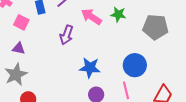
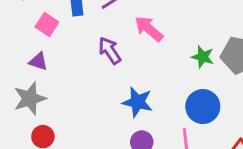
green star: (118, 14) -> (203, 57), moved
purple arrow: (67, 35) -> (110, 51), turned 120

